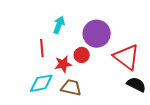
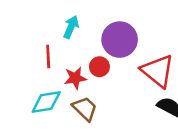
brown trapezoid: (71, 88) -> (85, 109), turned 30

